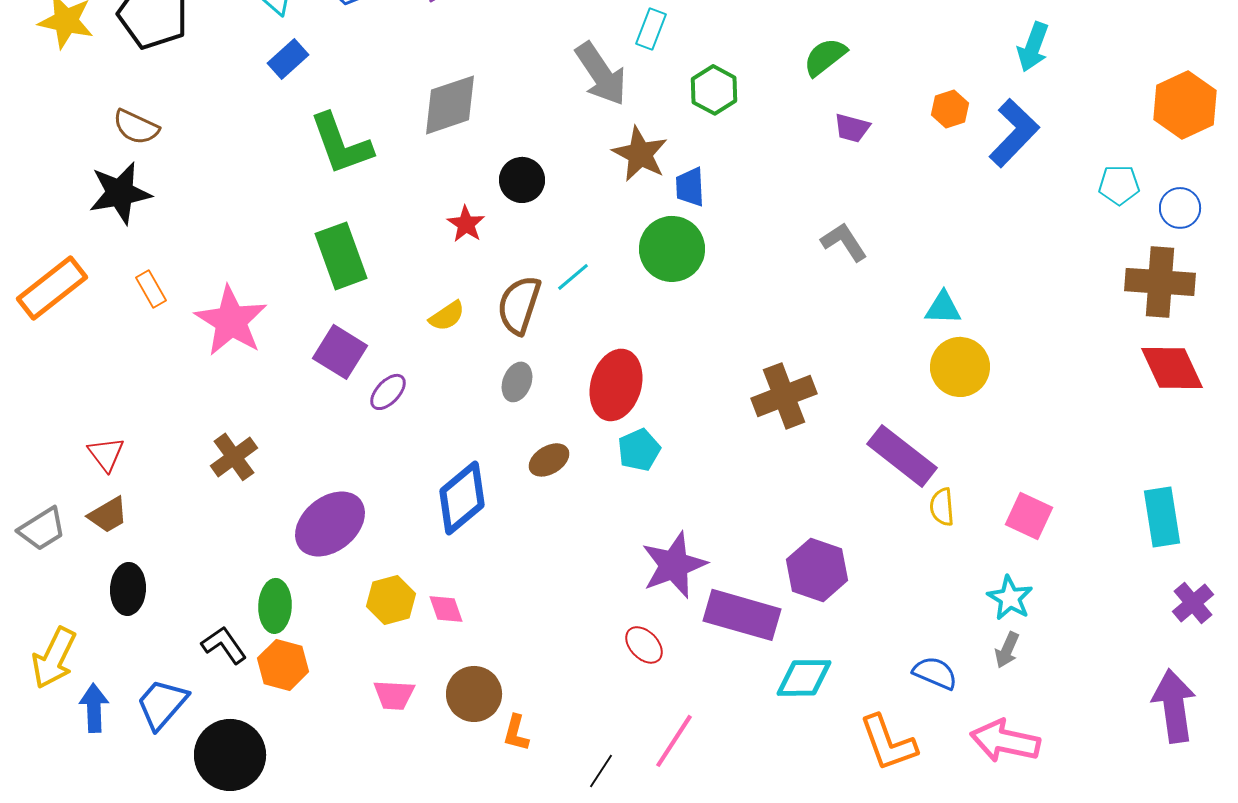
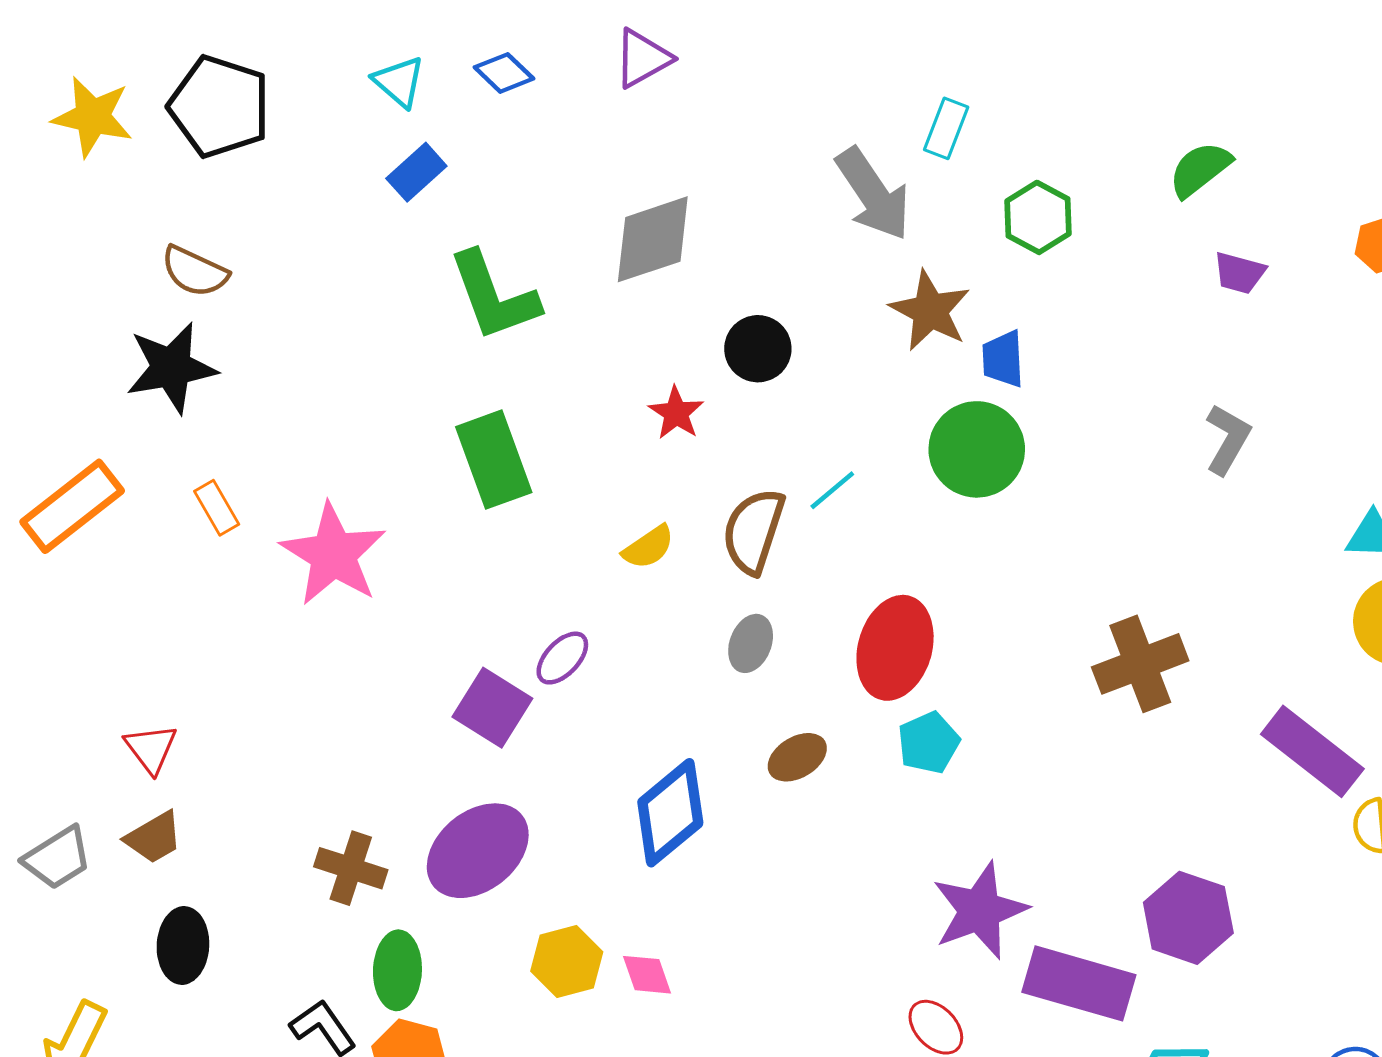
gray L-shape: (844, 242) -> (1228, 439), turned 63
purple square: (340, 352) -> (492, 708), moved
brown cross: (234, 457) -> (351, 868), moved, turned -36

